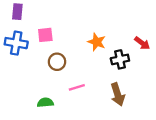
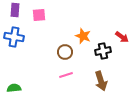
pink square: (45, 35) -> (39, 15), moved
brown circle: (57, 62) -> (65, 52), moved
green semicircle: (45, 103) -> (14, 88), moved

